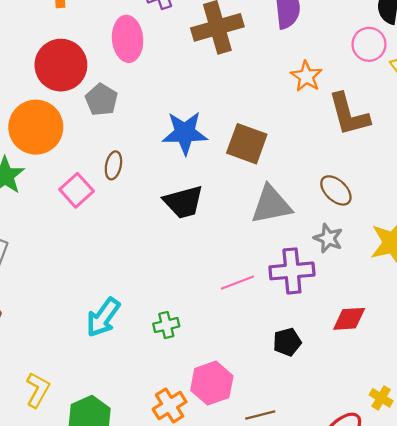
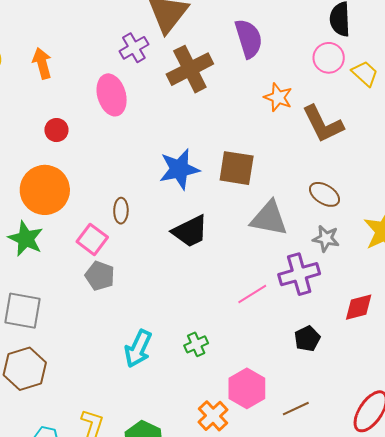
red circle: (61, 65) -> (56, 130), size x0.5
gray pentagon: (101, 100) -> (100, 276), moved
gray triangle: (271, 205) -> (269, 218), turned 33

